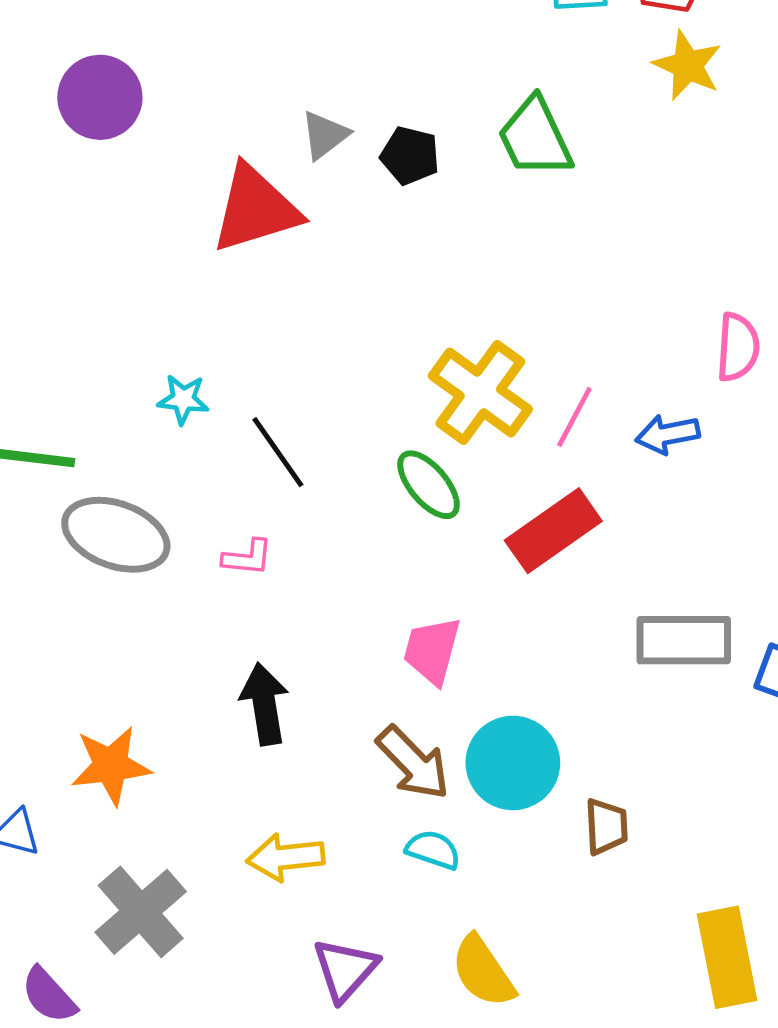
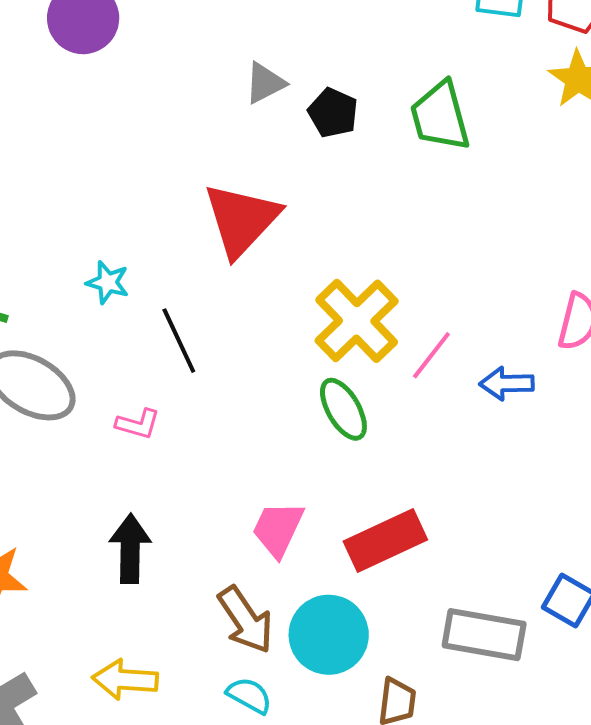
red triangle: (255, 209) -> (241, 220), moved, turned -40
green ellipse: (429, 485) -> (343, 409), moved
red rectangle: (553, 531) -> (385, 540), moved
gray rectangle: (684, 640) -> (484, 635), moved

